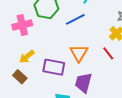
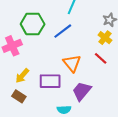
purple trapezoid: (83, 83) -> (82, 91), turned 35

